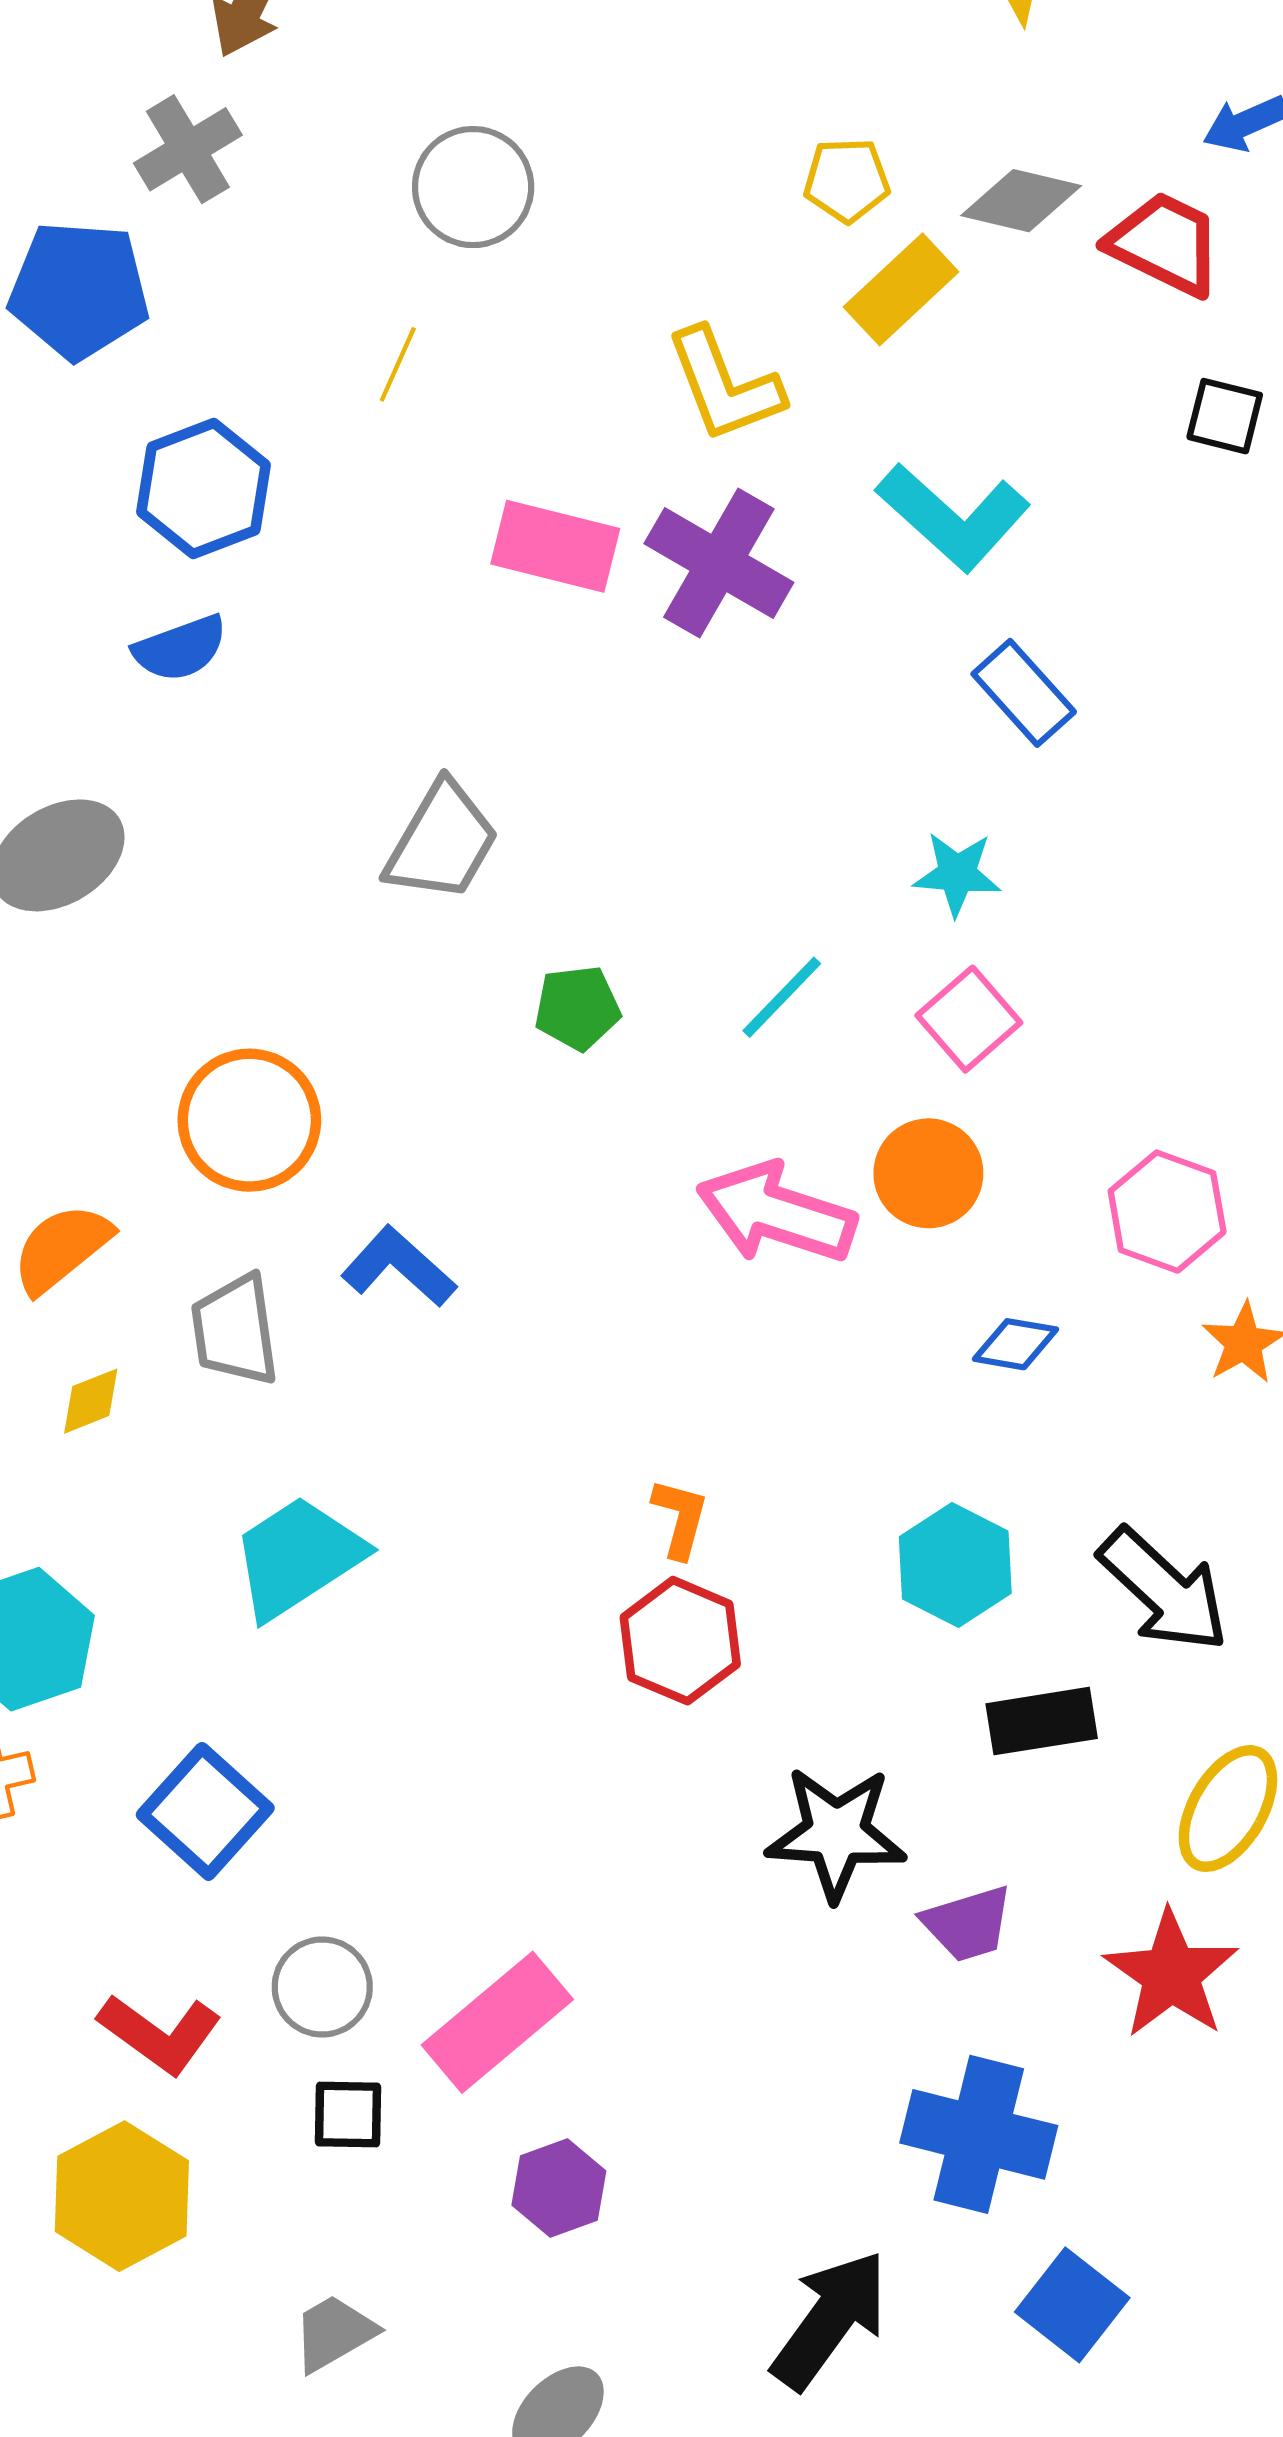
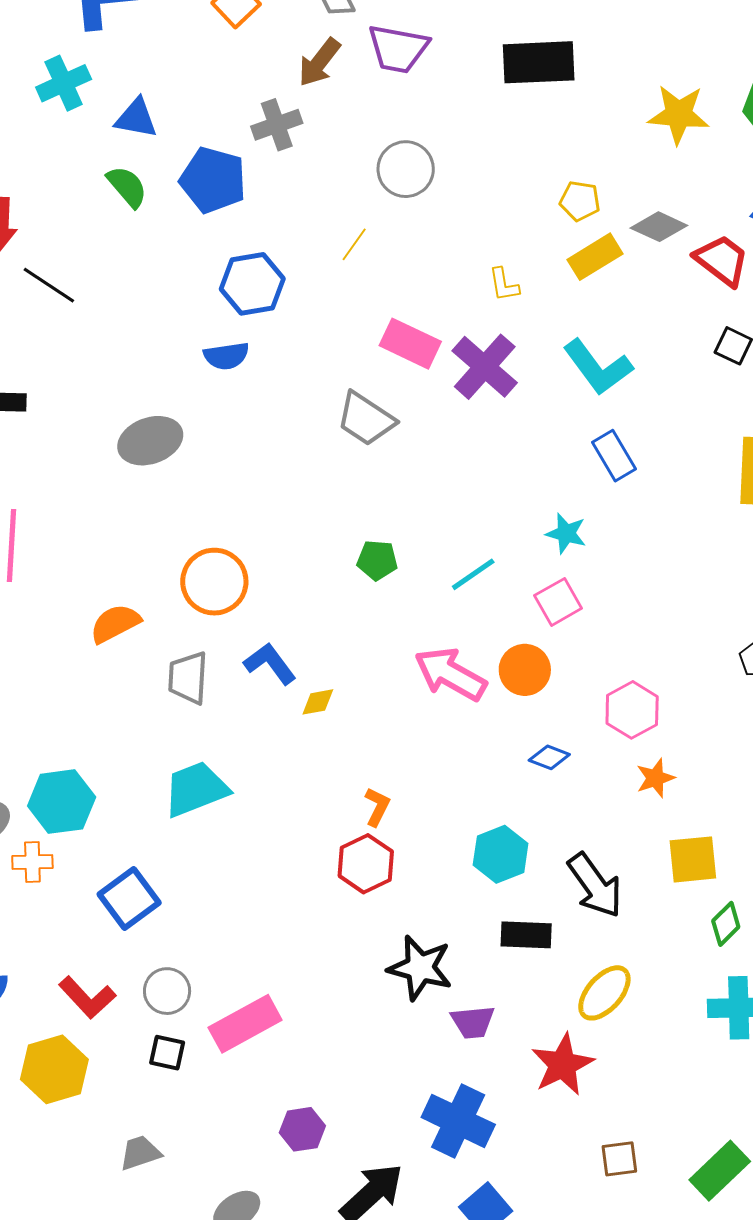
yellow L-shape: (724, 385) -> (504, 285), size x0.6
gray trapezoid: (442, 842) -> (366, 419), moved, turned 82
yellow diamond: (91, 1401) -> (318, 702), moved
purple hexagon: (559, 2188) -> (302, 1129), moved

